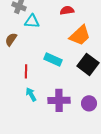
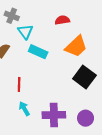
cyan triangle: (32, 21) -> (25, 32), turned 49
cyan rectangle: (53, 59) -> (38, 52), moved

